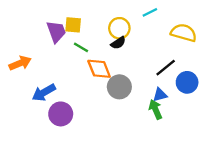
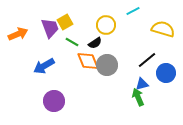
yellow square: (73, 25) -> (65, 22), turned -35
black semicircle: (118, 43) -> (95, 43), moved
orange arrow: (20, 63) -> (18, 34), moved
gray circle: (119, 87) -> (107, 65), moved
blue arrow: (44, 92) -> (44, 66), moved

